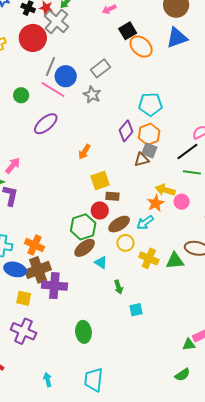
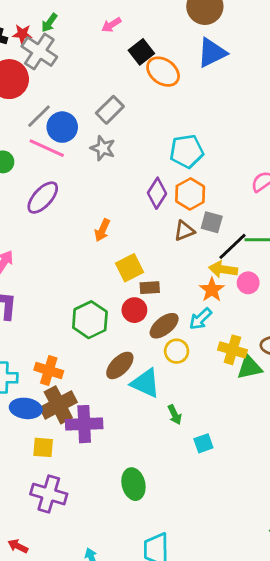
gray line: (50, 67) -> (39, 116), turned 30
gray square: (149, 150) -> (212, 222), moved
black line: (187, 151) -> (233, 246), moved
green hexagon: (83, 227) -> (90, 320), moved
yellow cross: (149, 258) -> (232, 350), moved
cyan triangle: (101, 262) -> (145, 383), size x1.6

